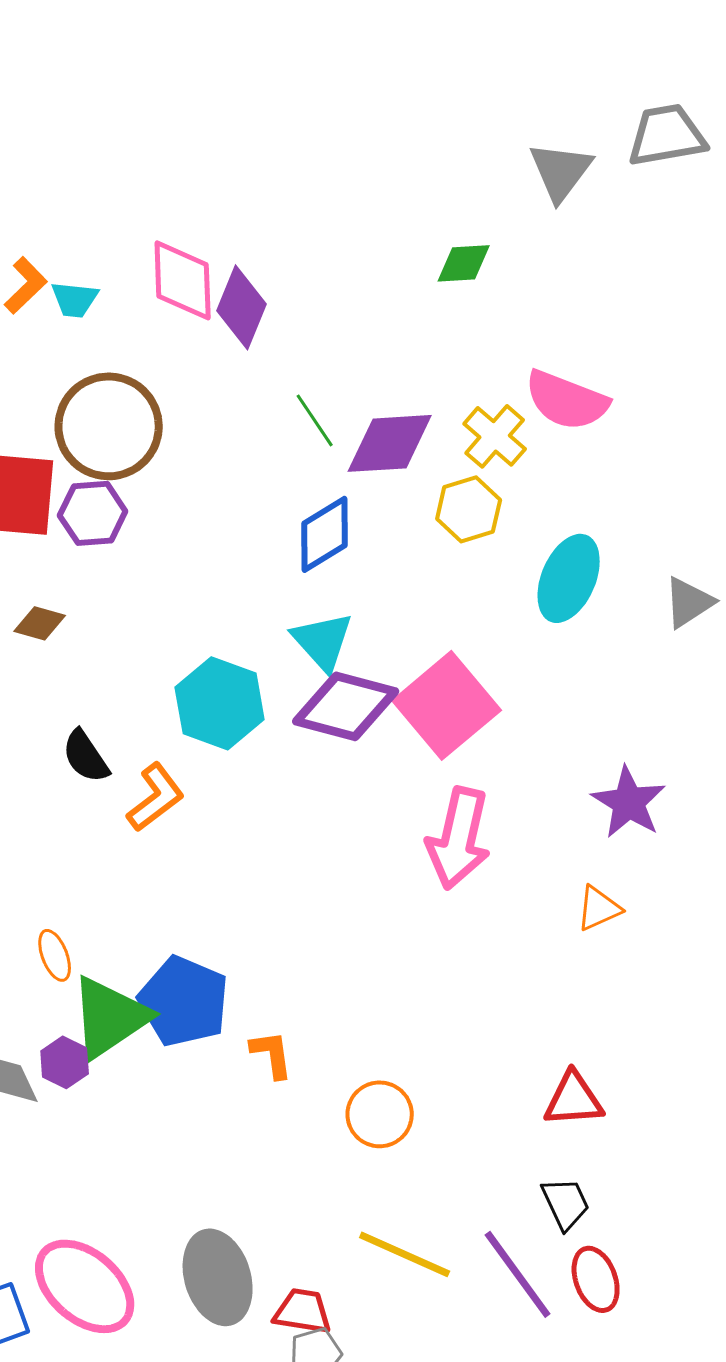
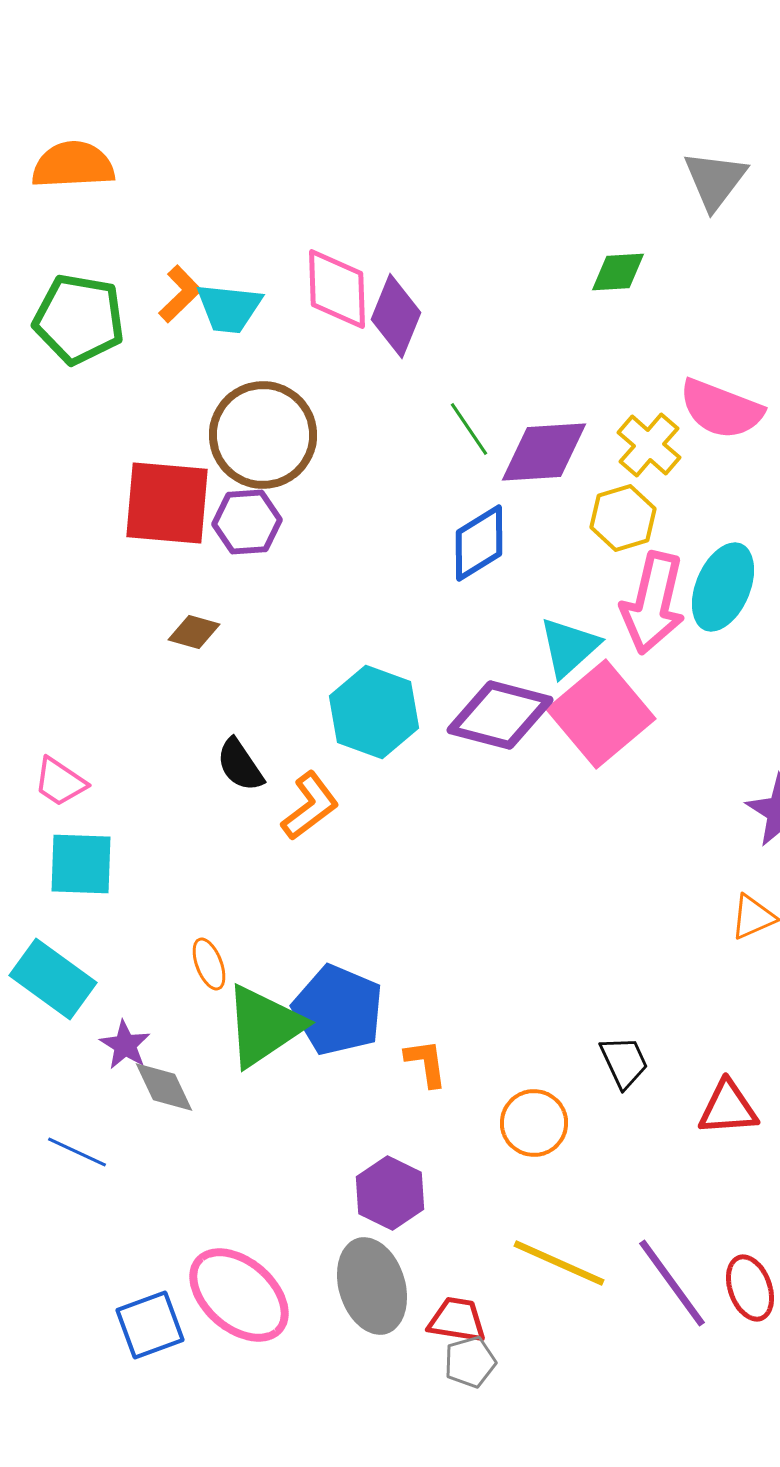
cyan trapezoid: (75, 299) -> (229, 308), size x1.4
cyan triangle: (323, 641) -> (569, 647), moved, turned 30
pink arrow: (459, 838) -> (653, 603), moved
purple hexagon: (65, 1062) -> (390, 1193), moved, size x1.4
black trapezoid: (566, 1203) -> (624, 1062), moved

